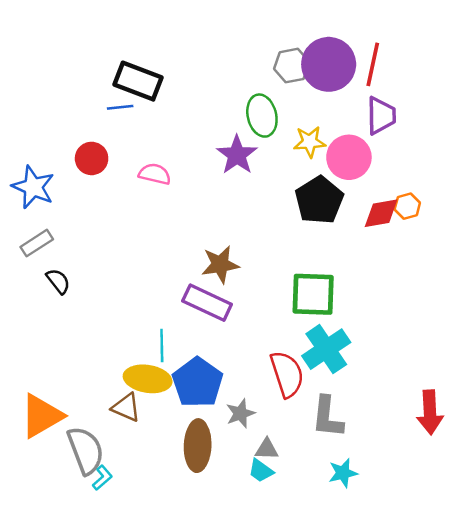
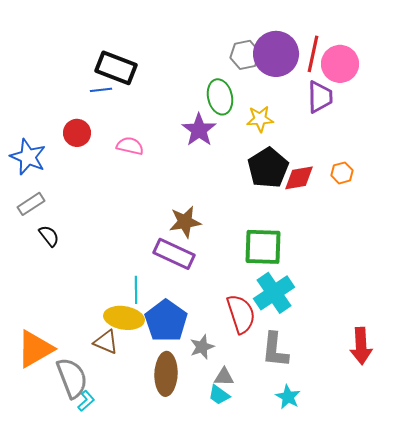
pink circle: (349, 157) -> (340, 64), moved
red diamond: (381, 213) -> (299, 178), moved
cyan star: (343, 473) -> (288, 397), turned -30

